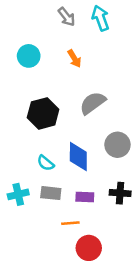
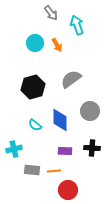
cyan arrow: (100, 18) -> (77, 25), moved
cyan circle: (29, 56) -> (35, 43), moved
gray rectangle: (51, 193) -> (32, 170), moved

